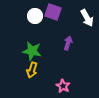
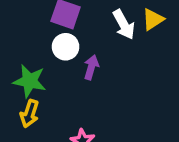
white circle: (35, 16) -> (66, 47), moved

